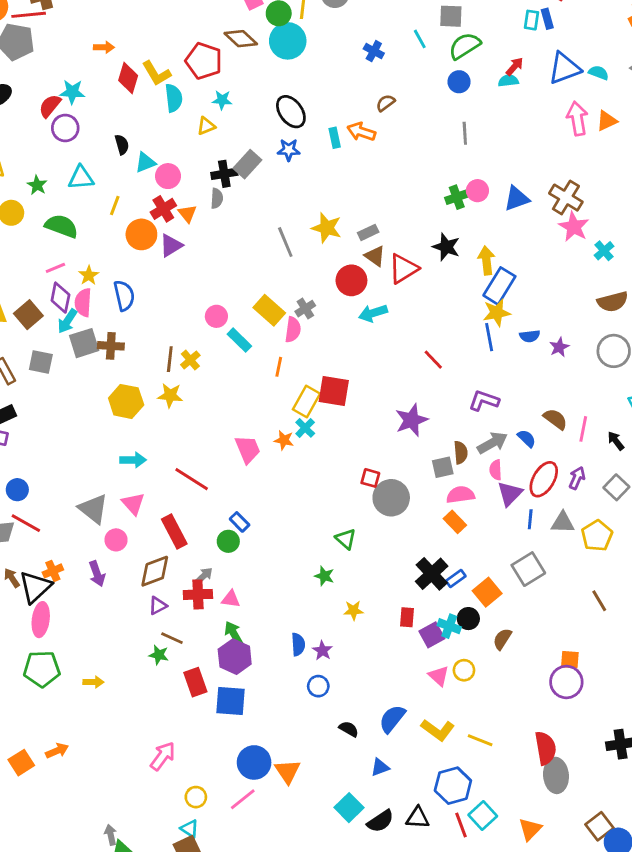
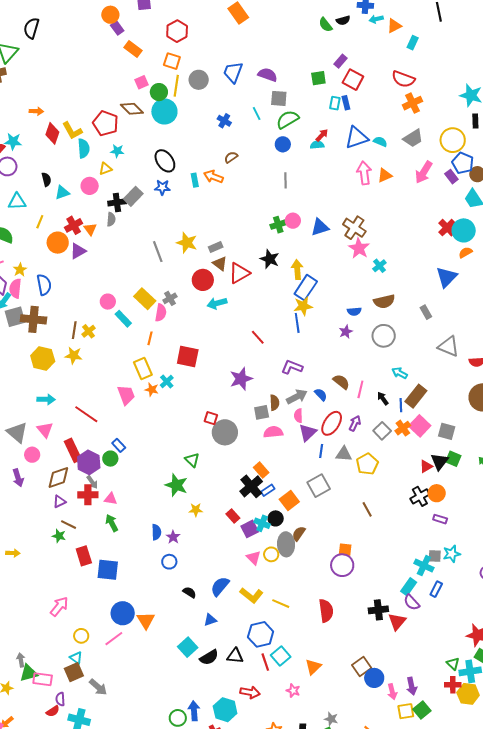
pink circle: (168, 176) -> (90, 186), moved
blue semicircle: (530, 336) -> (354, 311), moved
brown cross: (111, 346) -> (33, 319), size x1.4
yellow rectangle: (306, 401) -> (143, 369), moved, turned -55
orange rectangle: (455, 522) -> (261, 470), moved
gray arrow: (204, 576) -> (92, 482), turned 96
green star: (324, 576) -> (176, 485), size x1.6
red rectangle: (407, 617) -> (233, 516), turned -48
purple hexagon: (235, 657) -> (89, 462), moved
gray ellipse: (556, 775) -> (286, 544), moved

